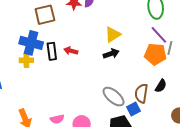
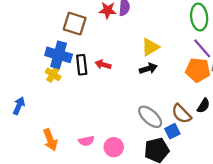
brown square: (45, 15) -> (75, 24), turned 30
yellow cross: (26, 60) -> (53, 74), turned 32
brown semicircle: (141, 93) -> (181, 114), turned -54

